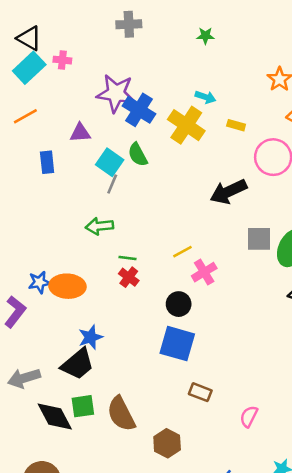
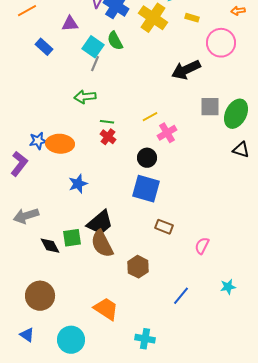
blue rectangle: (47, 162) -> (44, 47), turned -42
black trapezoid: (78, 364) -> (100, 223), moved
black diamond: (55, 416) -> (50, 246), size x0.7

